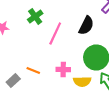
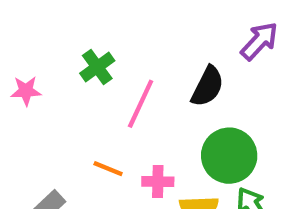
orange line: (33, 70) -> (108, 169), moved

